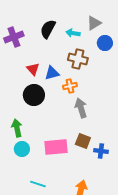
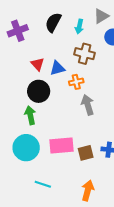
cyan arrow: (73, 33) -> (79, 27), turned -88
green arrow: (17, 128) -> (30, 115), moved
brown square: (83, 141) -> (86, 153), moved, turned -35
cyan circle: (22, 149) -> (26, 148), size x1.6

